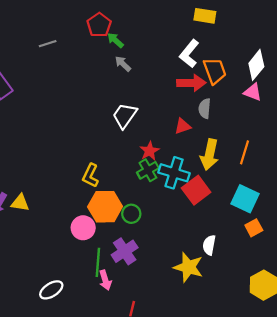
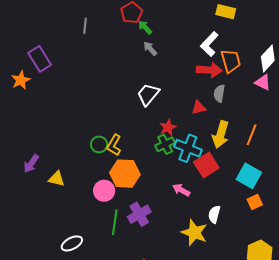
gray line: (48, 44) -> (85, 26), turned -70
yellow triangle: (20, 203) -> (57, 179), moved
green circle: (131, 214) -> (99, 144), moved
pink arrow: (105, 280) -> (181, 190), moved, turned 132

